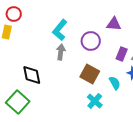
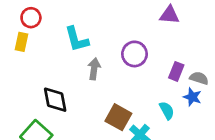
purple triangle: (114, 24) -> (169, 15), moved
cyan L-shape: (60, 30) -> (77, 39), moved, turned -55
brown square: (90, 74) -> (118, 117), moved

